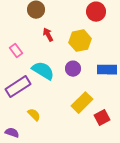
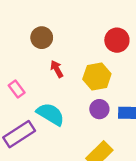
purple circle: (73, 69) -> (99, 109), moved

